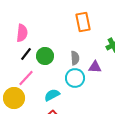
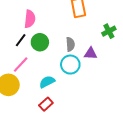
pink semicircle: (22, 33) -> (30, 19), moved

